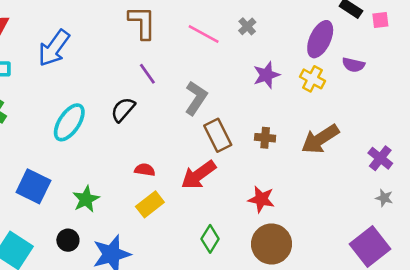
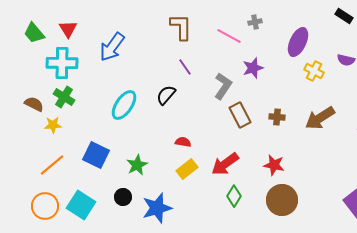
gray cross: (247, 26) -> (255, 22), moved, turned 32
purple ellipse: (320, 39) -> (298, 42), moved
purple star: (266, 75) -> (253, 68), moved
red arrow: (199, 175) -> (225, 164), moved

